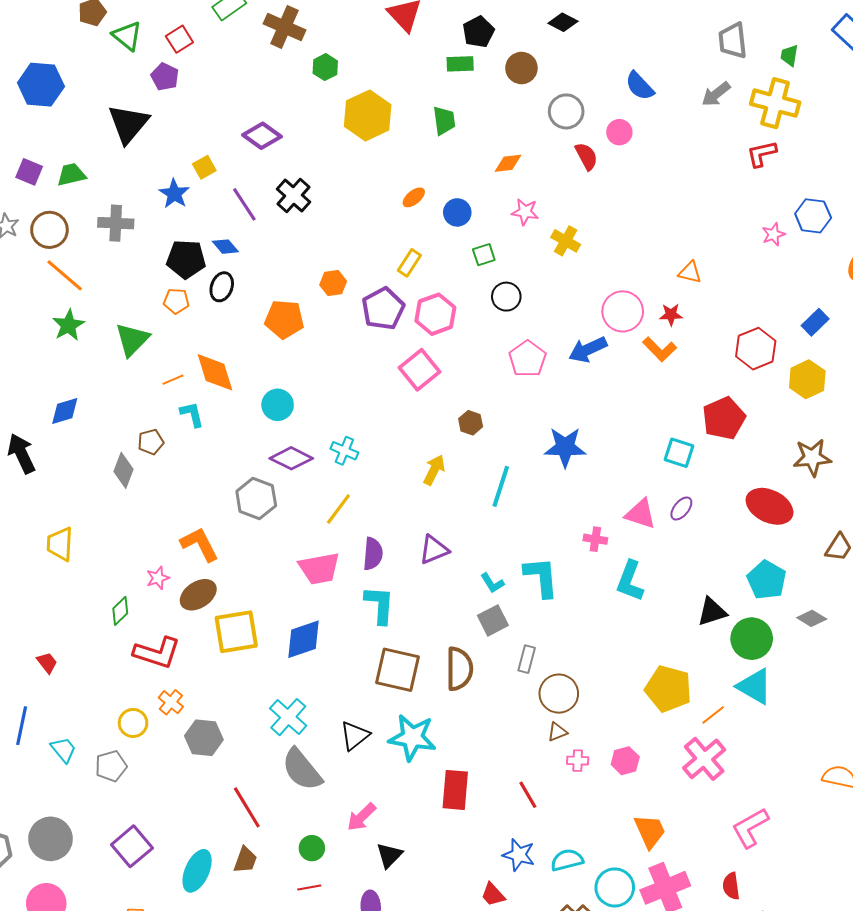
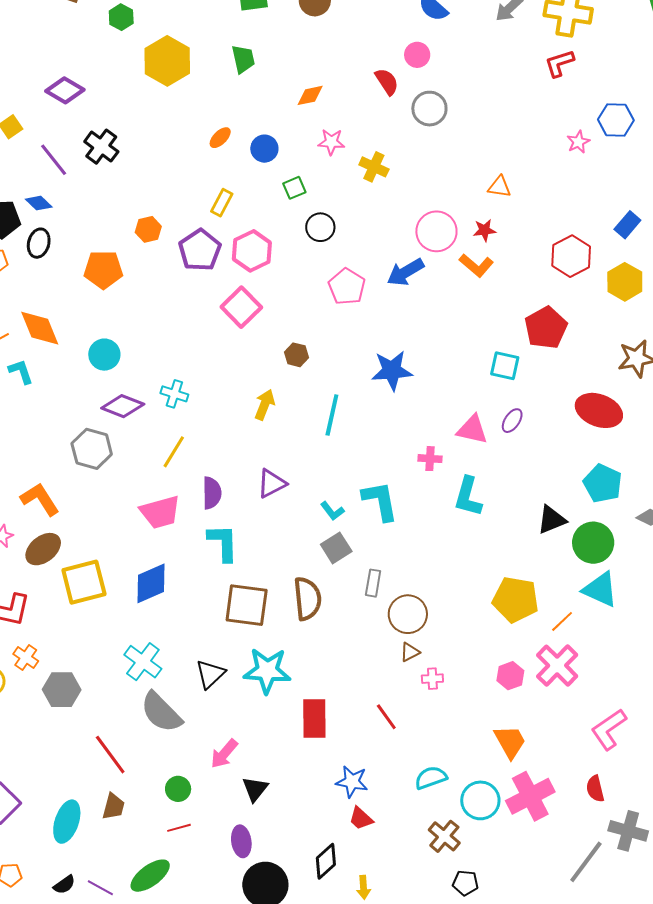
gray circle: (566, 111) -> (429, 109), moved
pink hexagon: (625, 761) -> (510, 676), moved
blue star: (519, 855) -> (352, 782), moved

